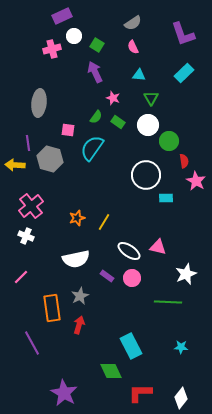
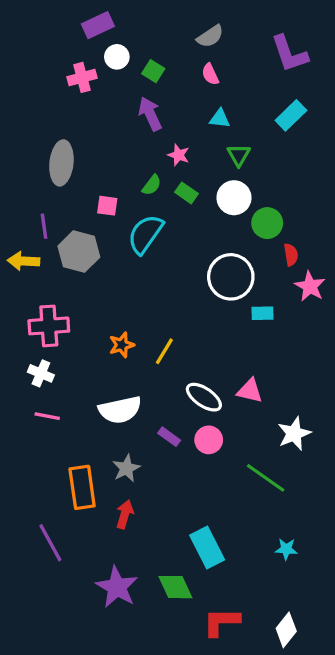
pink cross: (31, 206) -> (49, 326), turned 35
pink line: (21, 277) -> (47, 416), moved, turned 56
green line: (168, 302) -> (266, 478), turned 32
purple star: (64, 393) -> (117, 587), moved

